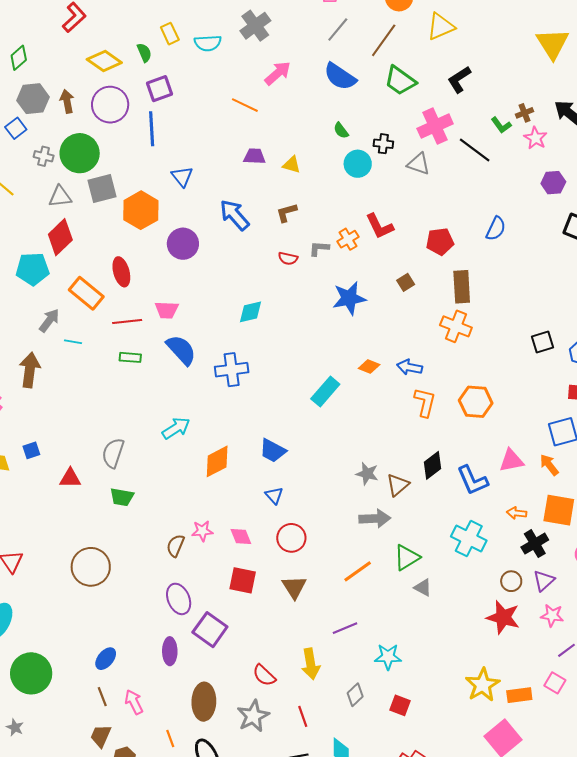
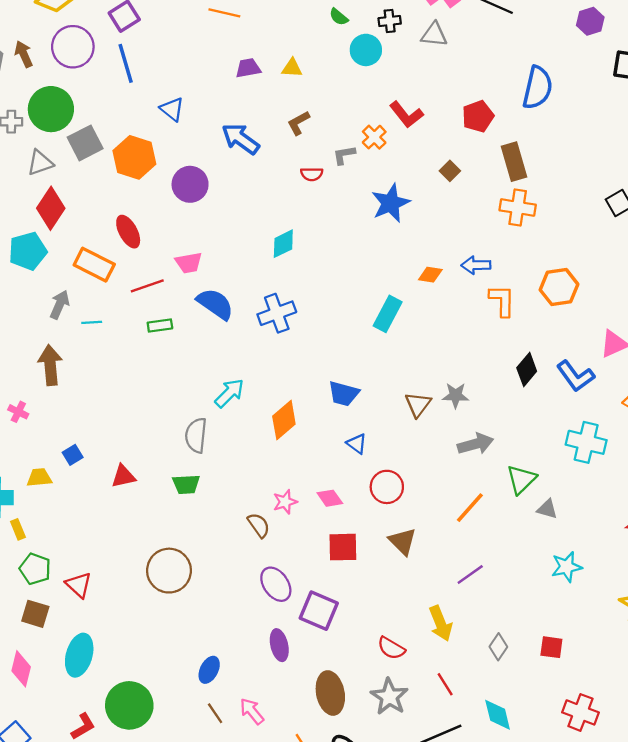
blue semicircle: (496, 229) -> (537, 88), size x1.5
gray semicircle: (113, 453) -> (196, 435), moved
brown triangle: (398, 485) -> (418, 404), moved
brown semicircle: (175, 546) -> (259, 525), turned 135
cyan star: (388, 657) -> (567, 567), moved

